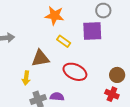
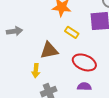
purple semicircle: (57, 97) -> (84, 87), moved

